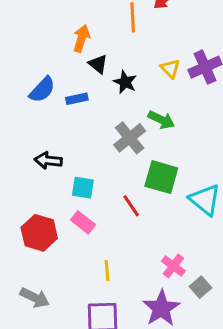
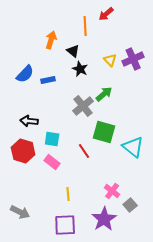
black triangle: (98, 64) -> (73, 51), moved
green arrow: (161, 120) -> (104, 94), turned -66
red hexagon: (39, 233) -> (23, 151), moved

